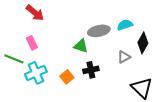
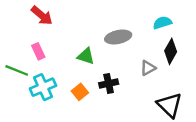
cyan semicircle: (125, 25) -> (162, 23), moved
green triangle: (81, 46) -> (86, 56), moved

